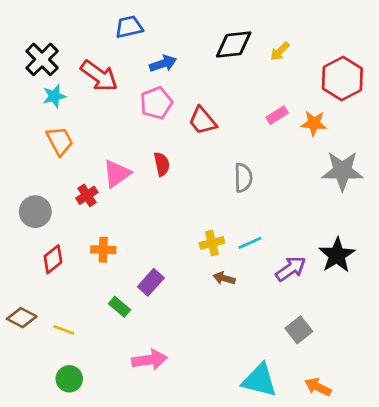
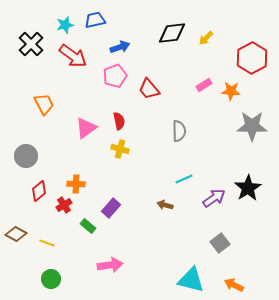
cyan star: (54, 96) -> (65, 25), moved
red cross: (87, 195) -> (64, 205), moved
yellow cross: (212, 243) -> (120, 149), moved, turned 30

